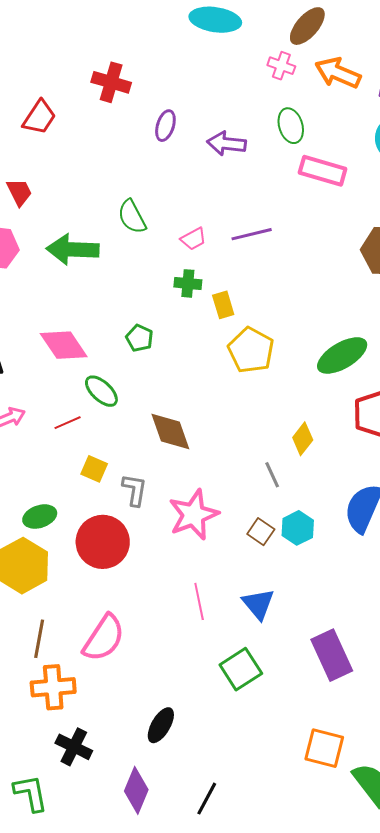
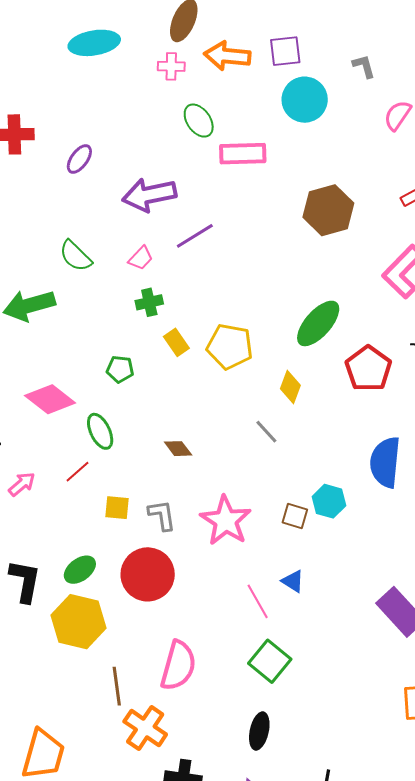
purple ellipse: (165, 126) -> (79, 159), turned 36
purple arrow: (226, 144) -> (149, 195), moved, size x1.4
yellow rectangle: (223, 305) -> (176, 342), moved
green ellipse: (101, 391) -> (100, 431), turned 39
brown diamond: (170, 431) -> (178, 449), size x0.6
yellow diamond: (303, 439) -> (290, 387), moved
gray line: (272, 475) -> (266, 432), moved
blue triangle: (258, 604) -> (293, 581), moved, size x0.7
green square: (241, 669) -> (270, 661), moved
orange cross: (53, 687) -> (145, 728), turned -33

